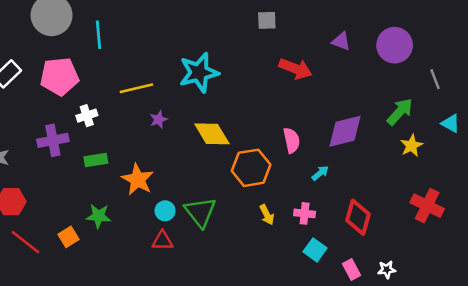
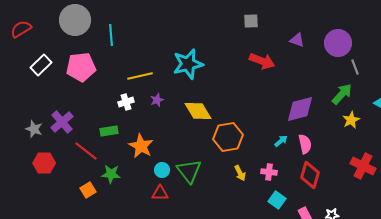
gray square: (267, 20) -> (251, 21), moved
gray line: (435, 79) -> (355, 67), moved
white cross: (87, 116) -> (126, 102), moved
purple cross: (53, 140) -> (62, 122), moved, turned -30
pink semicircle: (292, 140) -> (305, 144), moved
red line: (25, 242) -> (86, 151), moved

